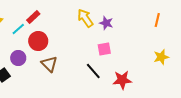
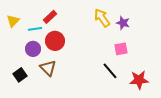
cyan line: (18, 29) -> (35, 29), turned 32
purple circle: (18, 58) -> (33, 49), moved
brown triangle: (49, 64) -> (48, 68), moved

